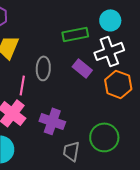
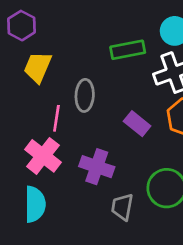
purple rectangle: (82, 68) -> (137, 124), moved

